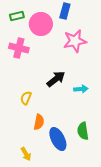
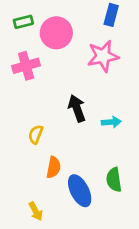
blue rectangle: (65, 11) -> (111, 15), moved
pink cross: (19, 48) -> (26, 66), turned -30
black arrow: (56, 79) -> (77, 108), turned -72

